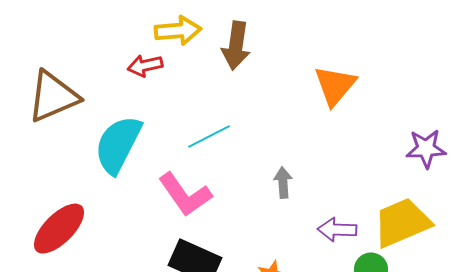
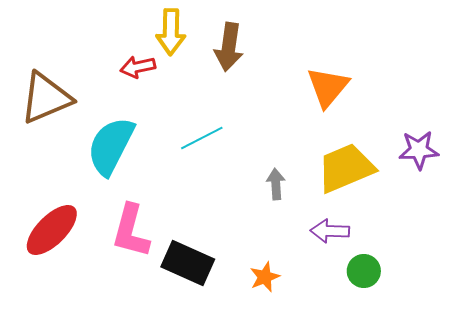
yellow arrow: (178, 31) -> (171, 32), turned 96
pink L-shape: (185, 195) -> (131, 231), moved, turned 50
yellow trapezoid: (402, 223) -> (346, 168), moved

